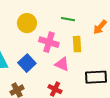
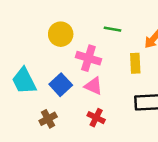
yellow rectangle: (77, 44) -> (135, 63), moved
pink triangle: (62, 64) -> (94, 86), moved

